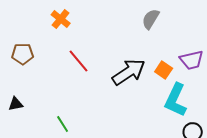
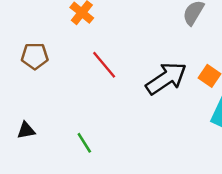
black triangle: (16, 104) -> (26, 130), moved

